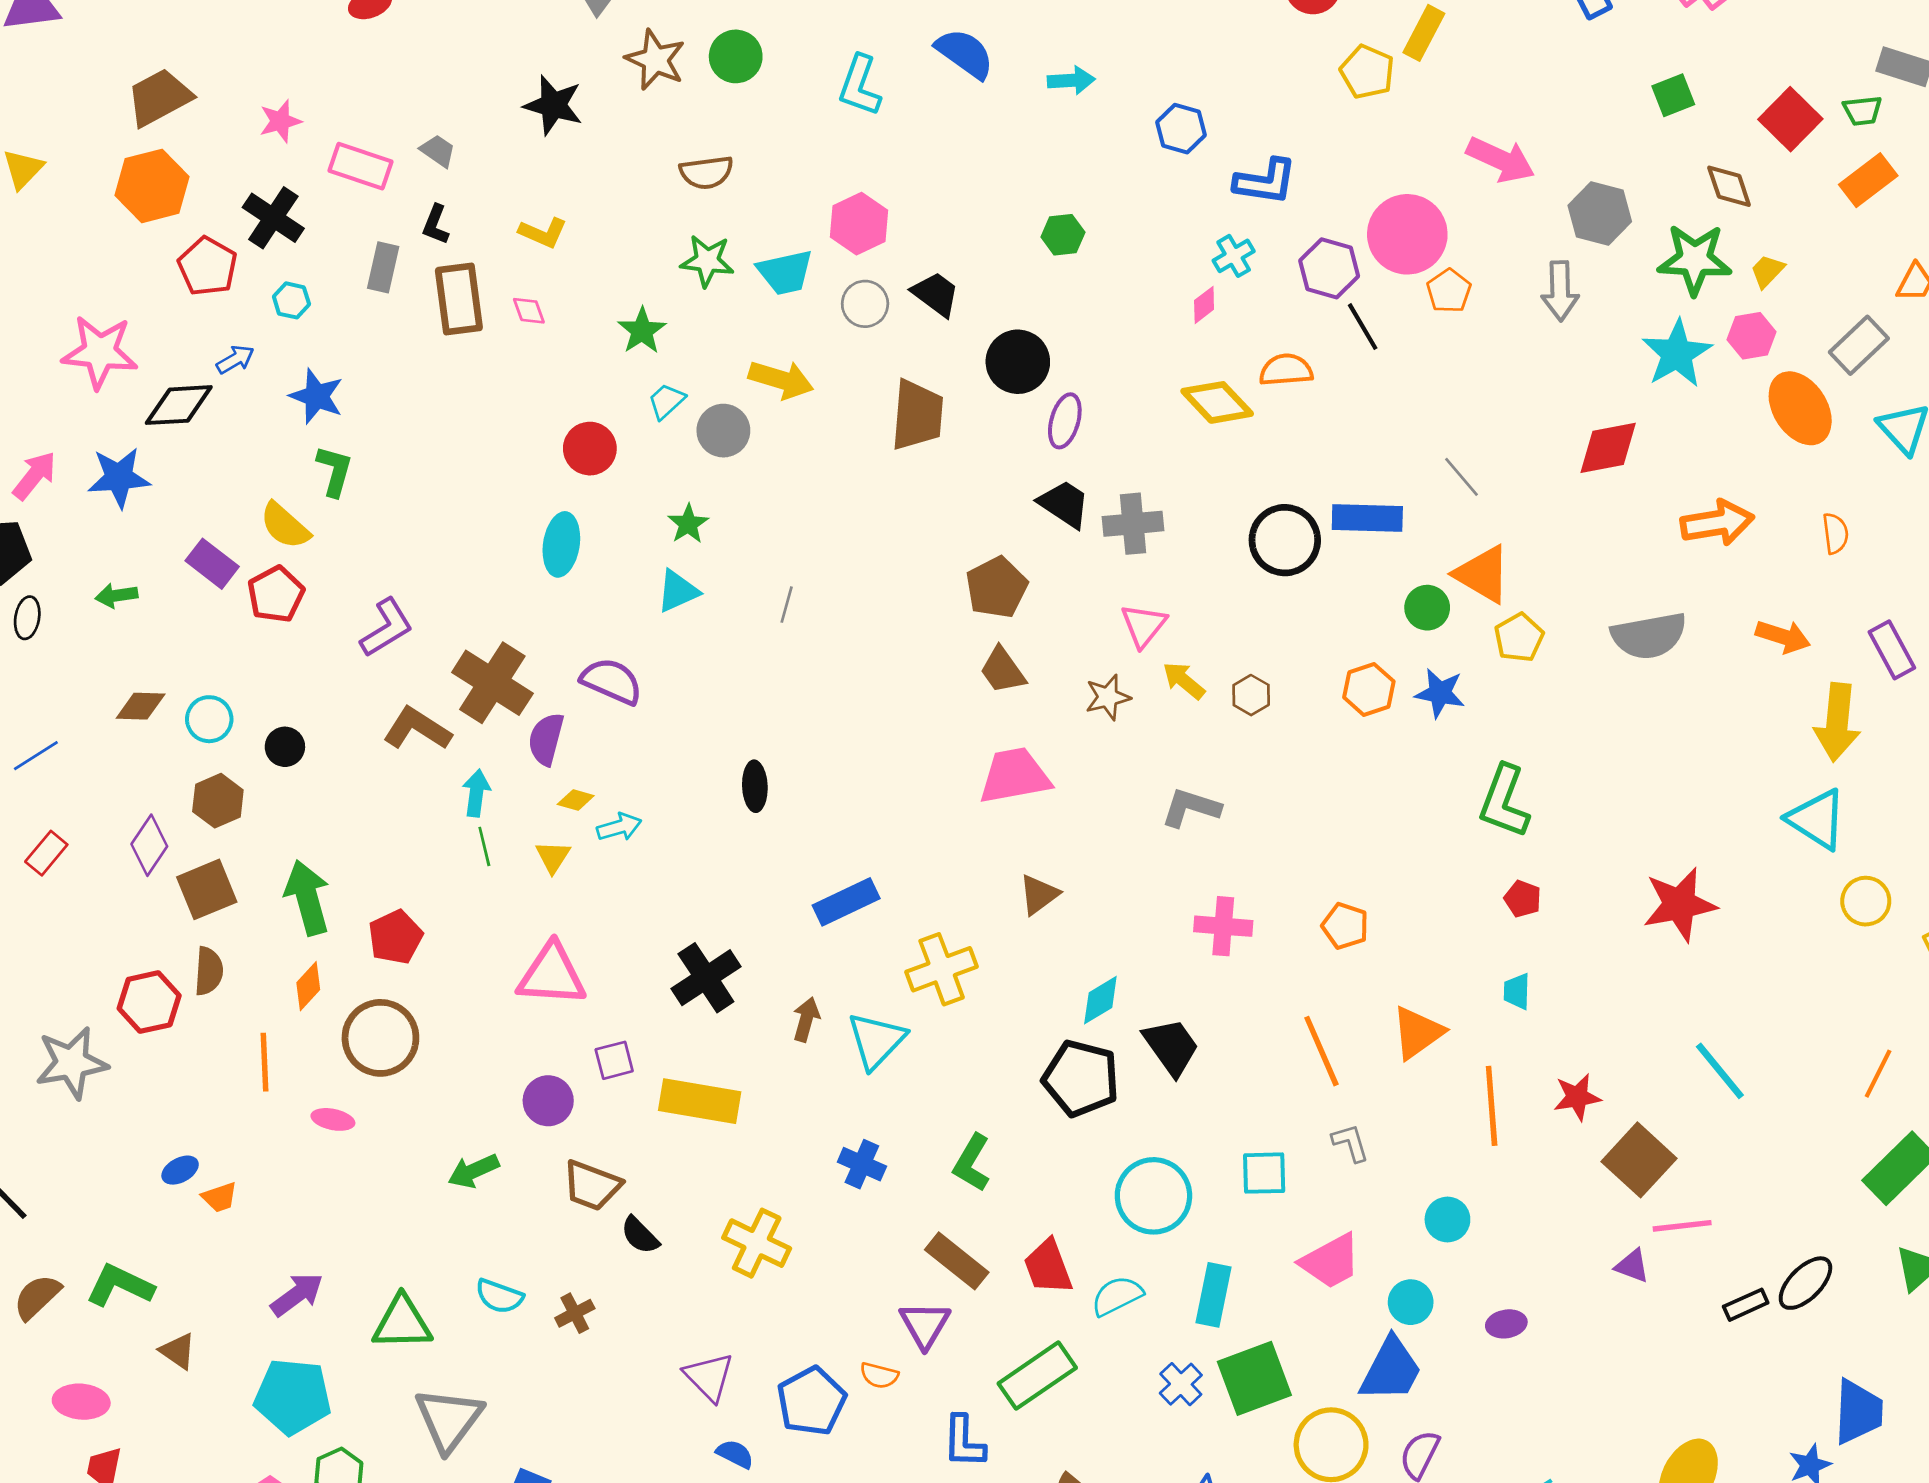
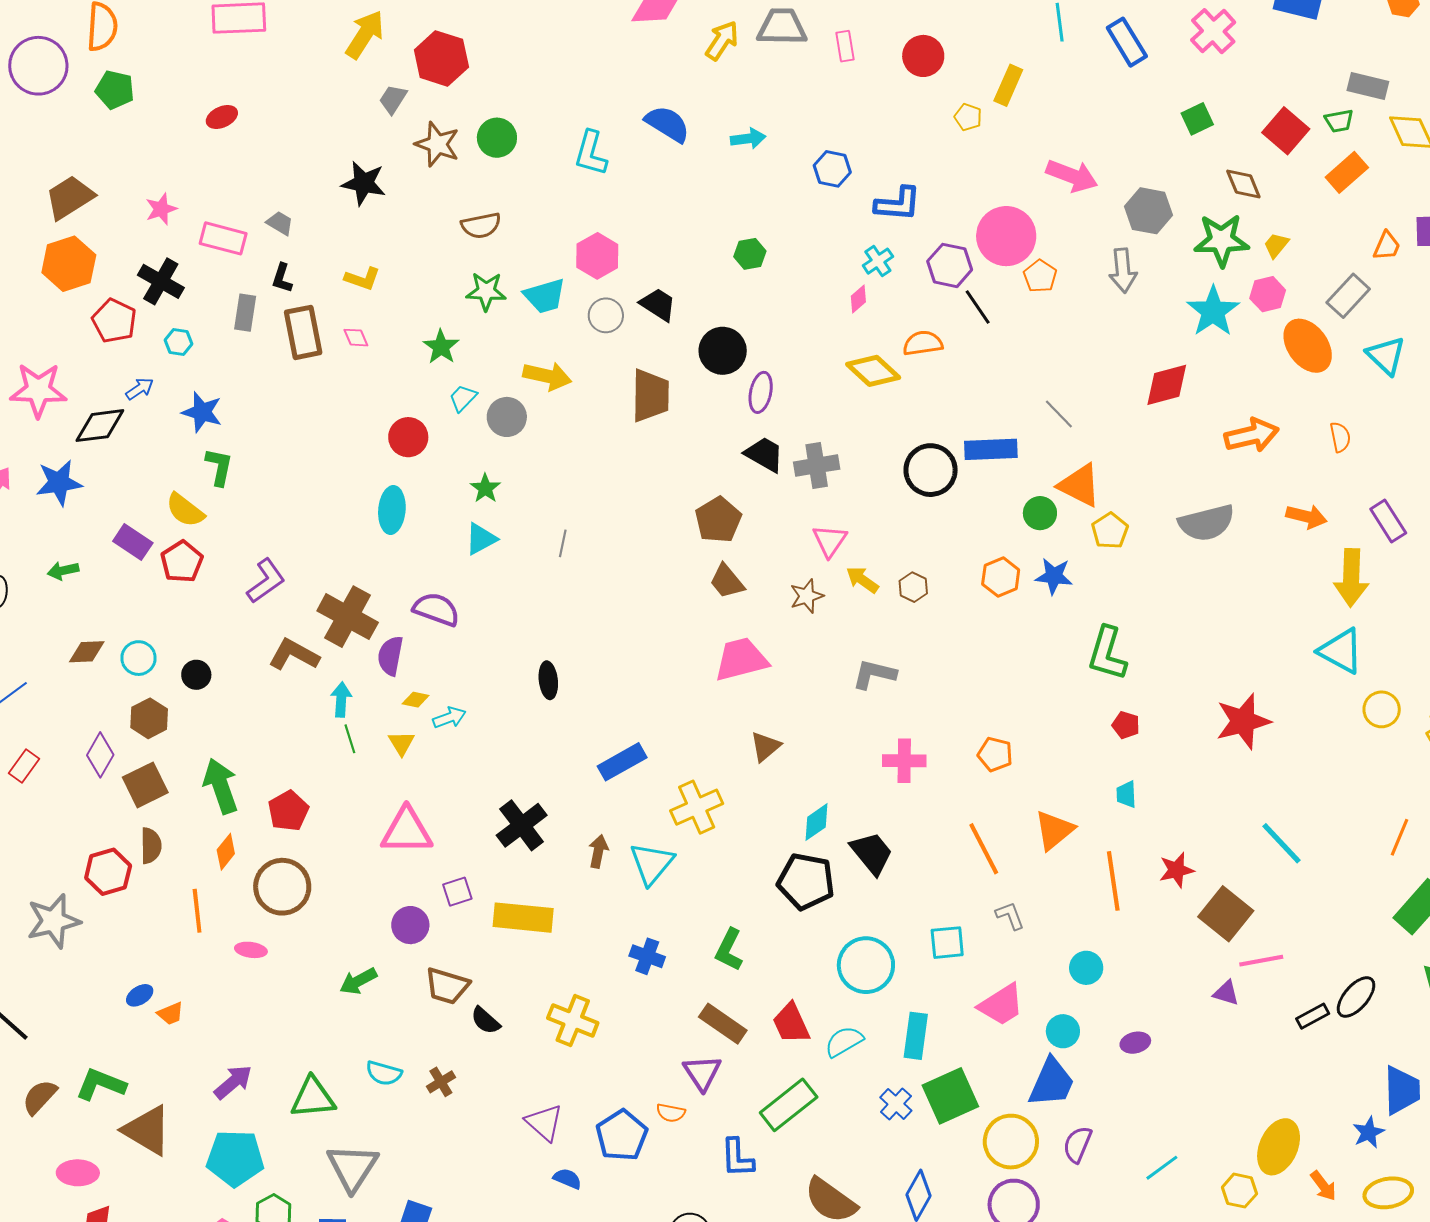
yellow pentagon: (1367, 72) -> (968, 117), size x0.7
brown triangle: (178, 1351) -> (147, 1130), size x1.8

